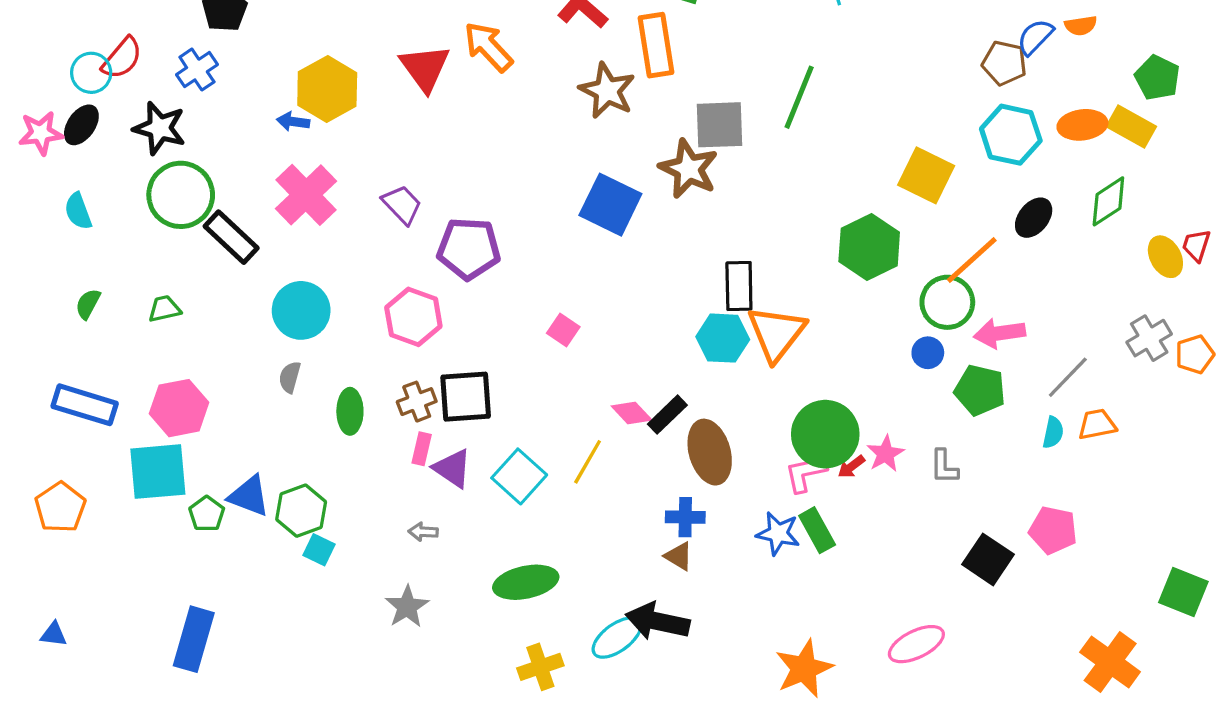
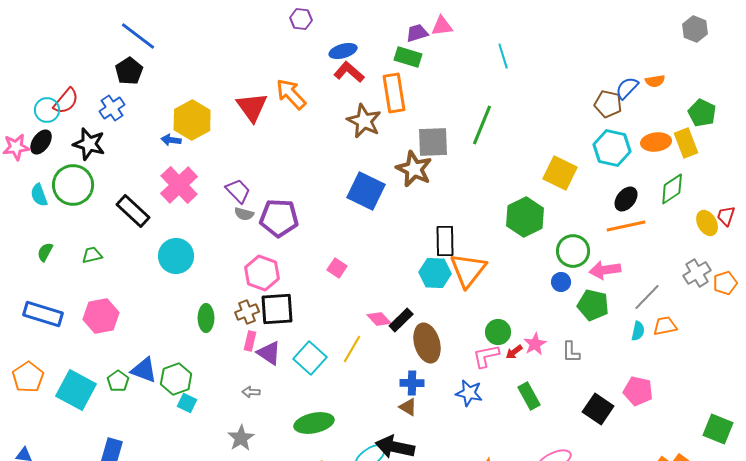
yellow rectangle: (1131, 126) -> (686, 143), turned 40
green circle: (181, 195) -> (73, 185), moved
orange line: (972, 260) -> (626, 226), moved, turned 30
pink hexagon: (413, 317) -> (262, 273), moved
gray semicircle: (290, 377) -> (244, 214), moved, turned -90
green circle: (825, 434) -> (498, 332), size x0.6
cyan square: (158, 472) -> (76, 390), moved, turned 33
green rectangle: (817, 530) -> (529, 396), moved

